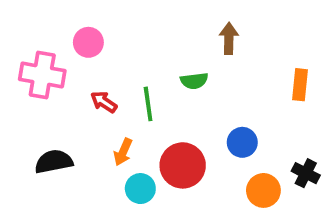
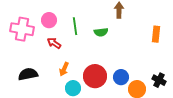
pink circle: (88, 42) -> (49, 20), moved
green line: (148, 104) -> (75, 26), moved
blue circle: (242, 142) -> (121, 77), moved

